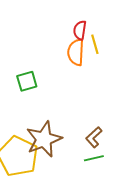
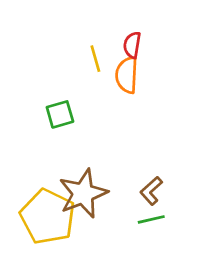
yellow line: (95, 44) -> (95, 59), moved

